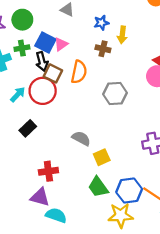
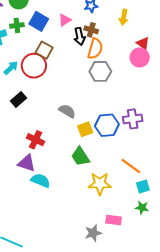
yellow arrow: (122, 35) -> (124, 17), moved
pink triangle: (61, 44) -> (65, 20), moved
black arrow: (42, 61) -> (80, 36), moved
orange semicircle: (79, 72) -> (95, 49), moved
red cross: (48, 171) -> (36, 140), turned 30
blue hexagon: (129, 191) -> (107, 125), moved

